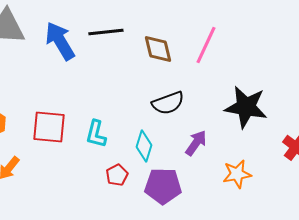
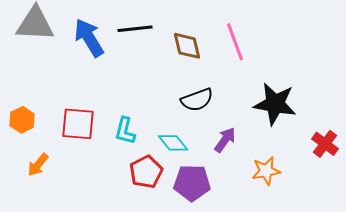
pink line: (206, 45) -> (235, 42), turned -45
cyan diamond: (144, 146) -> (173, 143), turned -56
red pentagon: (117, 175) -> (146, 172), size x1.5

